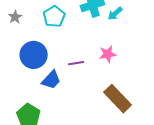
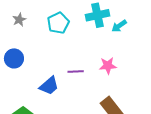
blue circle: (34, 55) -> (14, 58), moved, size x0.7

